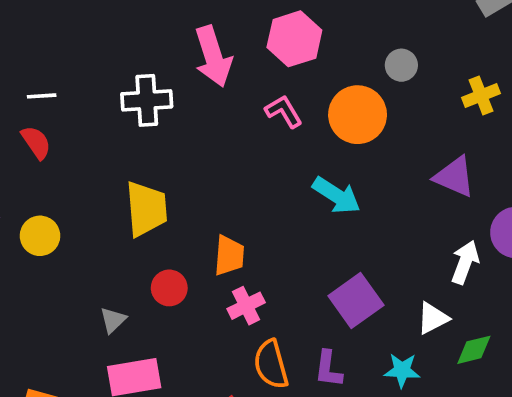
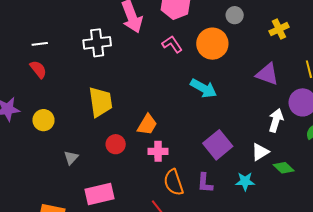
orange trapezoid: (229, 256) -> (147, 125), turned 30
pink cross: (246, 306) -> (158, 151), turned 30
gray triangle: (113, 320) -> (71, 158), moved
green diamond: (474, 350) -> (284, 168), turned 60

